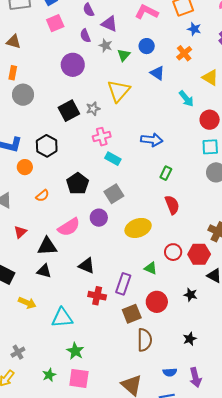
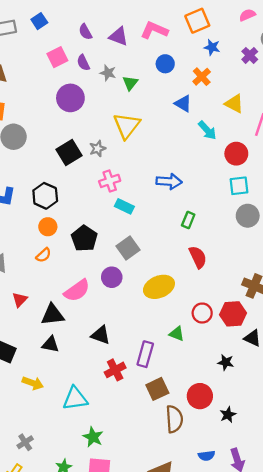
pink square: (55, 23) -> (57, 57), moved
purple triangle: (109, 24) -> (118, 36), moved
blue circle: (147, 46) -> (165, 64), moved
blue triangle: (157, 73) -> (183, 103), moved
orange circle: (25, 167) -> (48, 227), moved
red cross: (97, 296) -> (115, 370), turned -36
red circle: (157, 302) -> (200, 396), moved

